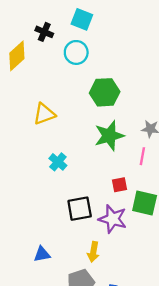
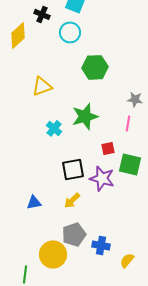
green star: (109, 136) -> (85, 116), moved
yellow arrow: (93, 252) -> (72, 200), moved, turned 36
blue triangle: (42, 254) -> (34, 202), moved

